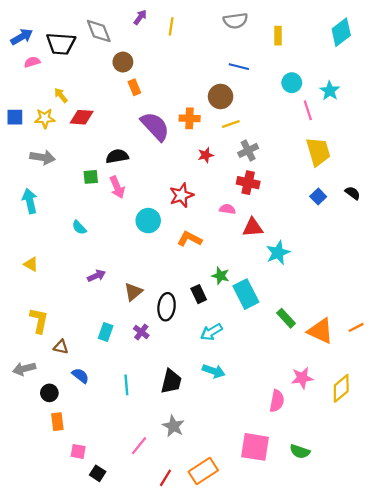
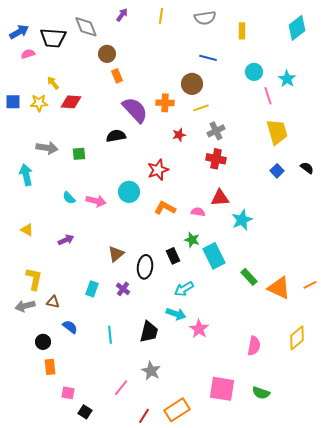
yellow line: (171, 26) -> (161, 16), moved
black semicircle: (117, 156) -> (116, 136), moved
gray arrow: (42, 157) -> (47, 148), moved
pink arrow: (117, 187) -> (96, 201), moved, turned -54
pink semicircle: (227, 209) -> (198, 212), moved
purple arrow: (96, 276) -> (66, 240), moved
gray arrow: (24, 369) -> (25, 306), moved
cyan arrow: (214, 371) -> (176, 314), moved
pink star: (302, 378) -> (199, 329), moved, turned -30
pink semicircle: (277, 401) -> (254, 346), moved

